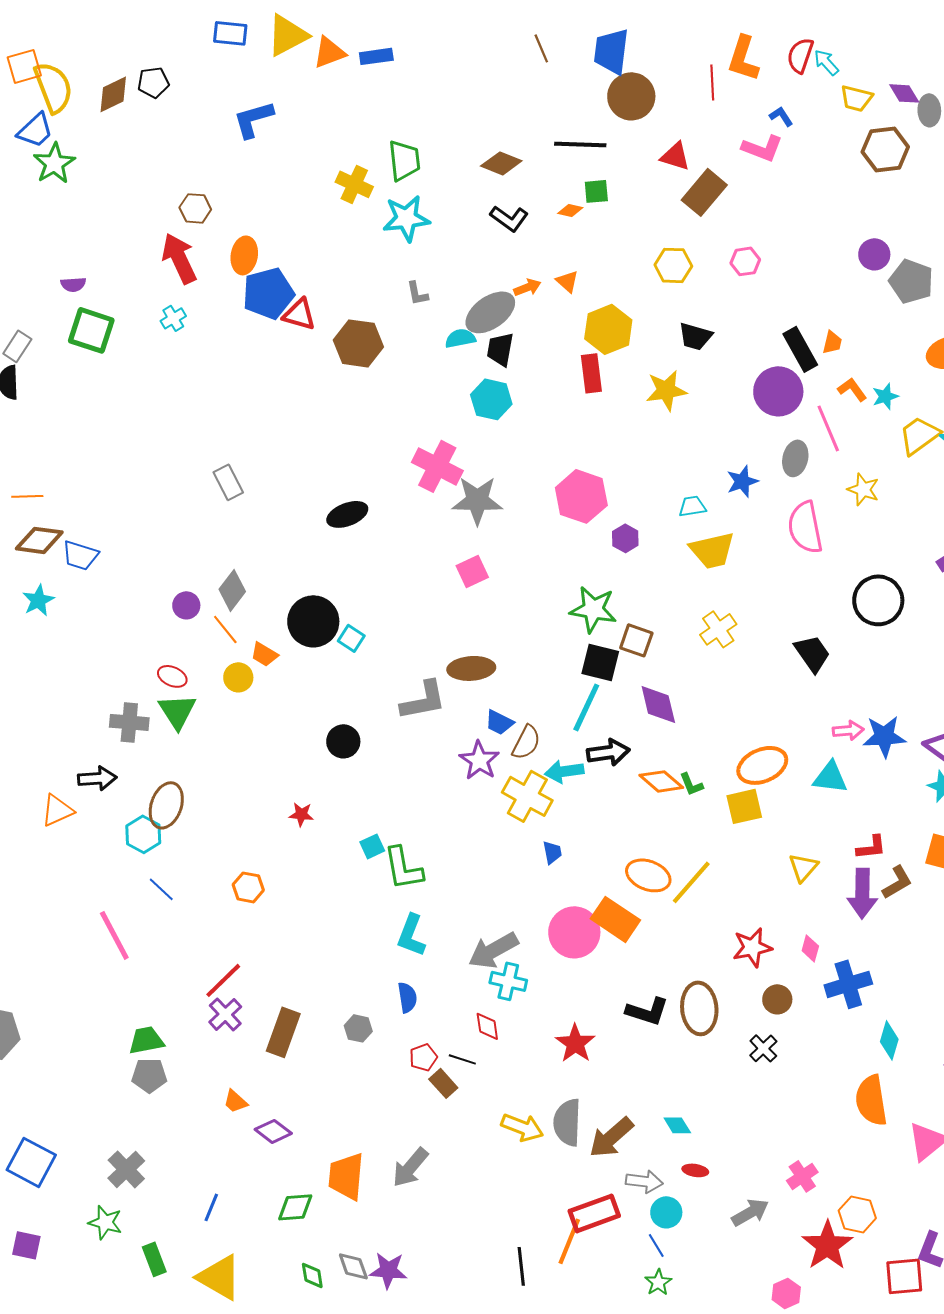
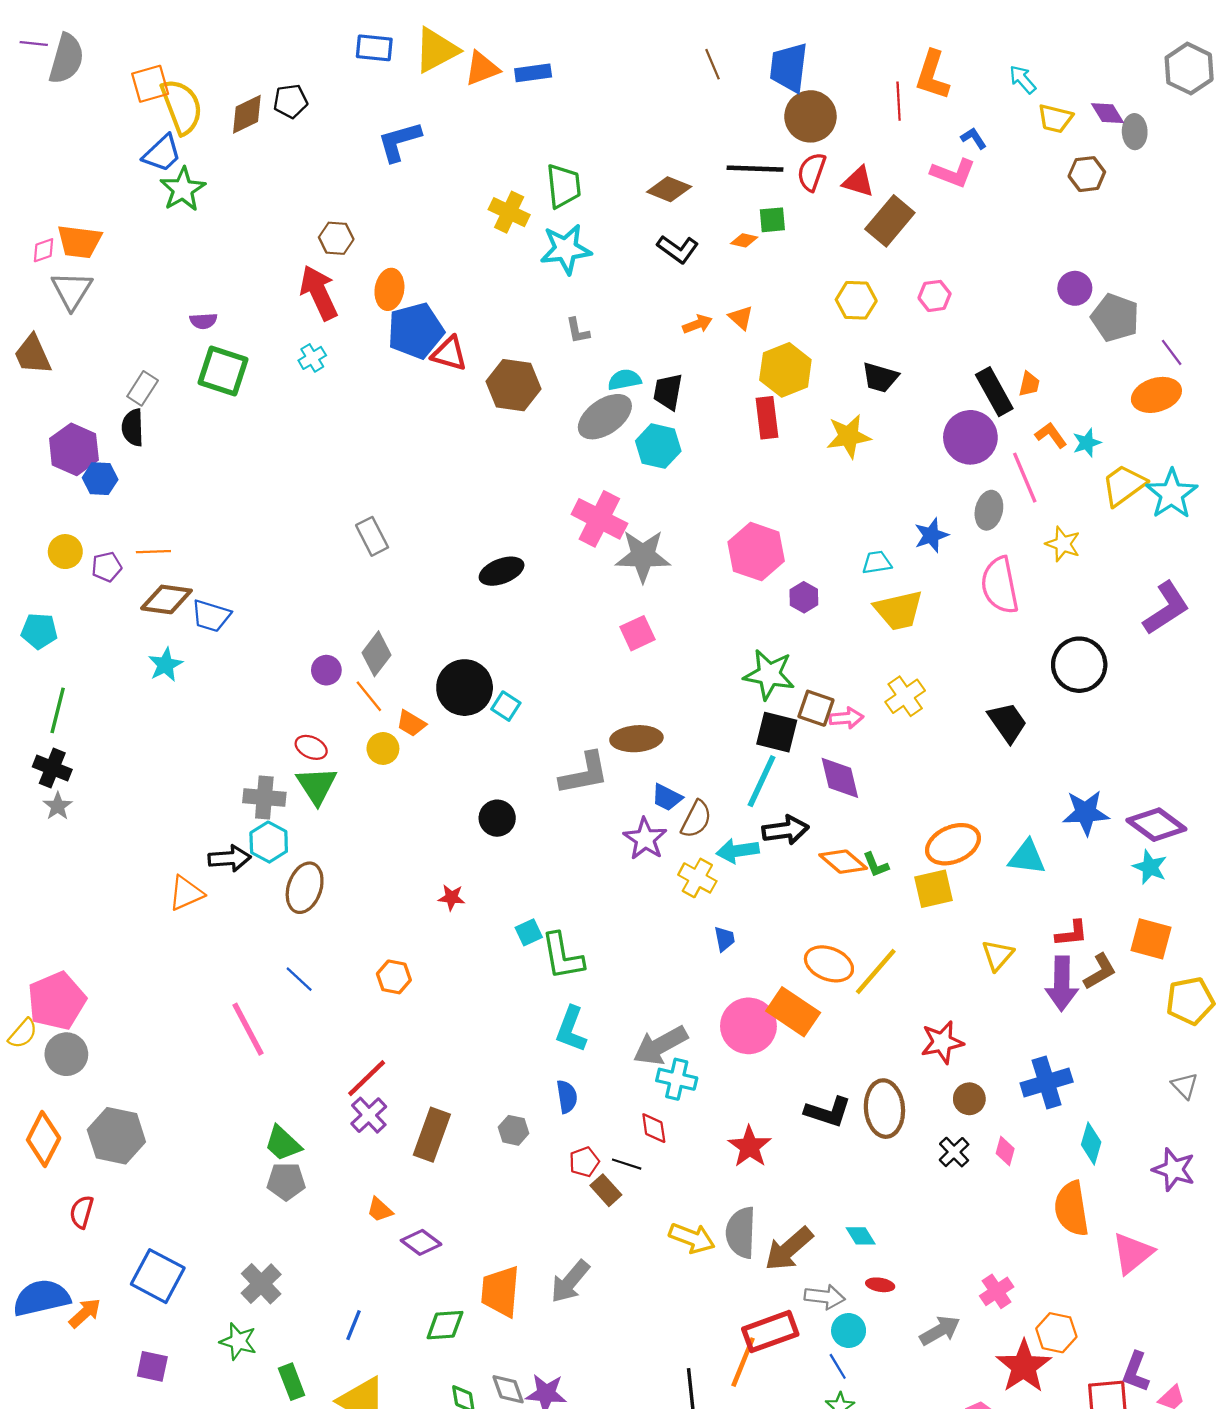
red semicircle: (800, 55) -> (812, 172), moved
brown hexagon: (885, 149) -> (1087, 174), size x0.7
gray ellipse: (490, 312) -> (605, 417), moved
pink arrow: (848, 730) -> (846, 718), moved
yellow cross: (527, 796) -> (697, 878), size x0.7
cyan hexagon: (143, 834) -> (269, 842), moved
pink diamond: (810, 948) -> (1005, 1151), moved
green trapezoid: (146, 1040) -> (283, 1143), turned -126

